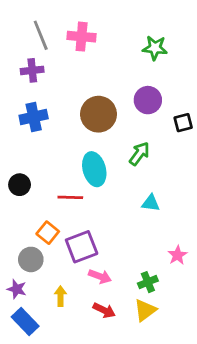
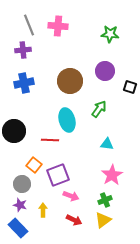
black square: (183, 123) -> (130, 87), turned 32
black circle: (20, 185) -> (14, 131), size x1.5
pink star: (177, 255) -> (112, 175), moved, size x1.5
purple star: (17, 289) -> (20, 205), moved

